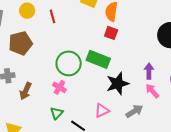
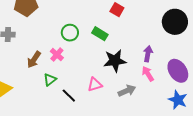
green rectangle: (98, 59) -> (100, 34), size x0.7
green circle: (69, 63) -> (70, 33), size x0.7
brown arrow: (26, 91) -> (34, 60), moved

